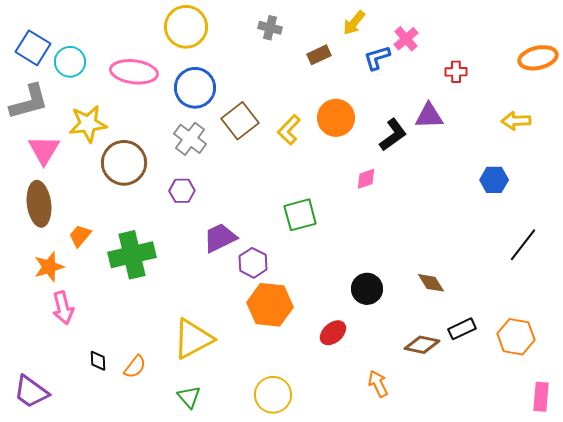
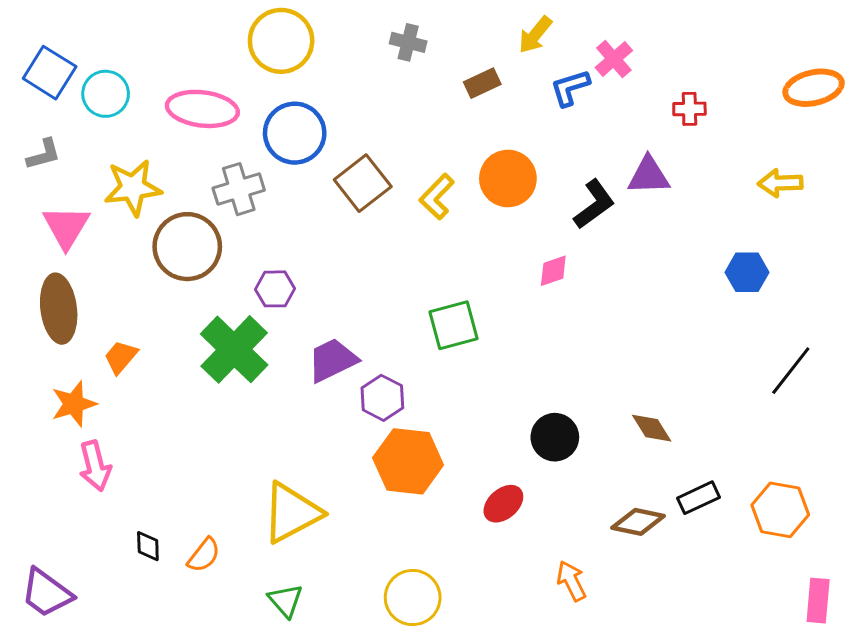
gray L-shape: (29, 102) -> (44, 154), size x0.6
gray cross: (190, 139) -> (239, 189), moved, turned 36
green cross: (132, 255) -> (234, 349), moved, turned -33

